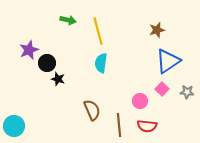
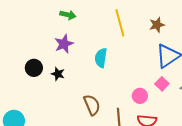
yellow line: (98, 31) -> (120, 23), moved
purple star: (29, 50) -> (64, 44), moved
black circle: (47, 63) -> (34, 68), moved

